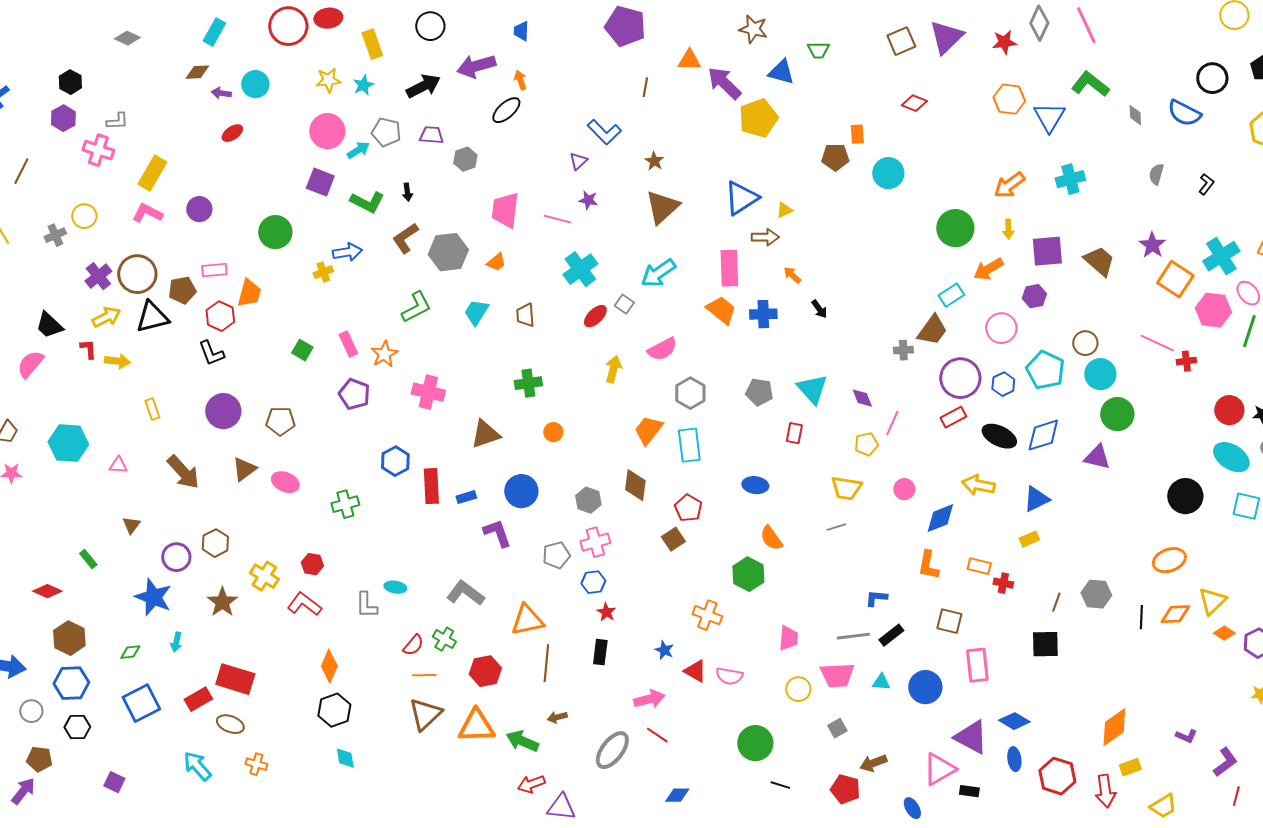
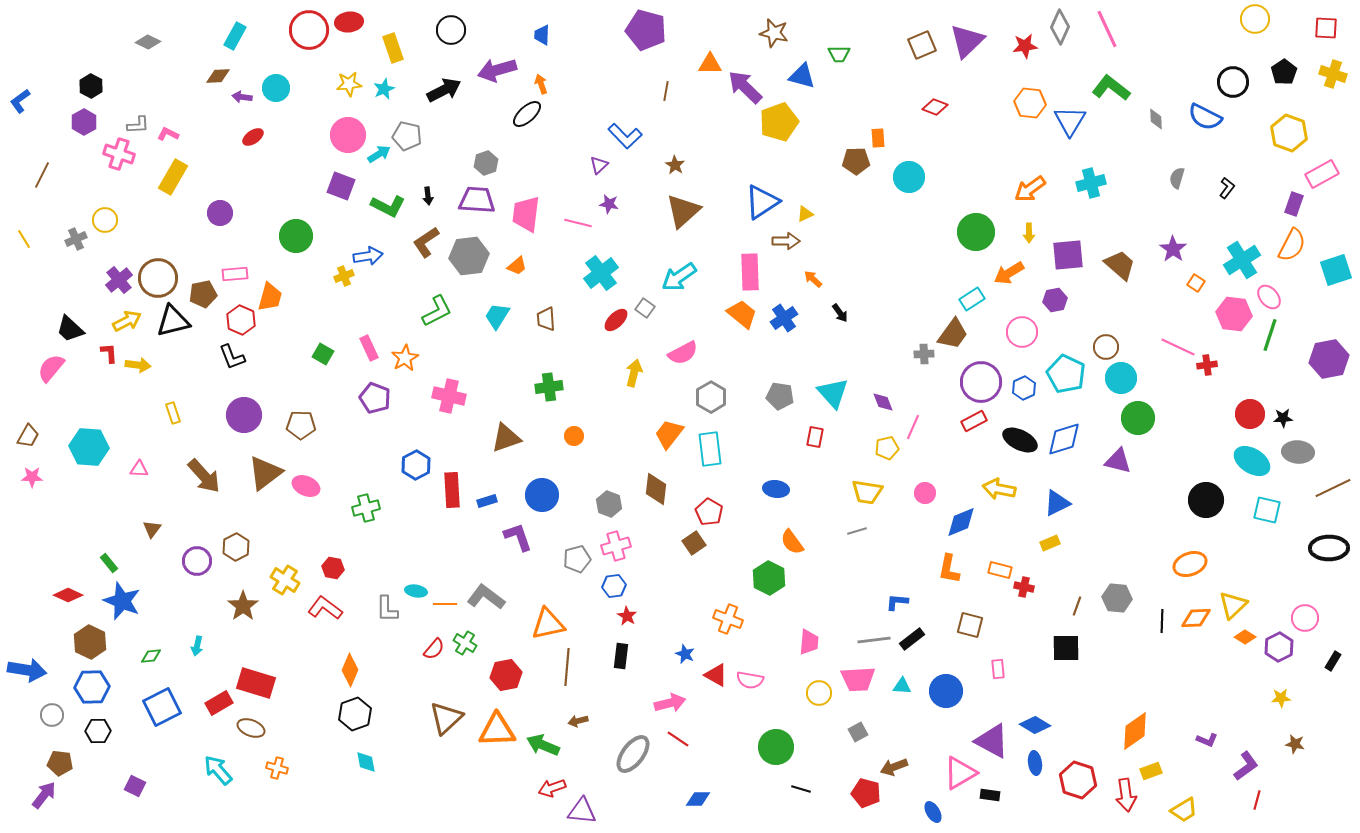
purple trapezoid: (431, 135) -> (477, 200), moved, size x1.5
pink L-shape: (147, 213) -> (168, 134), moved, size x0.7
orange square: (1175, 279) -> (1196, 283), size x0.5
blue cross: (763, 314) -> (784, 318), turned -32
brown triangle: (244, 469) -> (265, 473), size x1.4
blue star: (153, 597) -> (122, 601), moved
pink rectangle: (977, 665) -> (998, 669), size x0.6
orange line: (424, 675) -> (445, 604), moved

